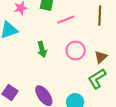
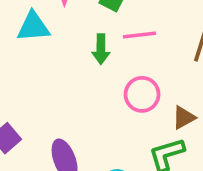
green arrow: (42, 49) -> (101, 49), moved

